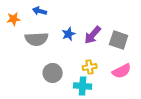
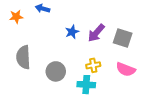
gray semicircle: (37, 39) -> (23, 57), moved, turned 90
pink semicircle: (122, 71) -> (126, 69), turned 48

